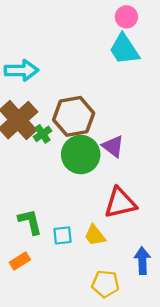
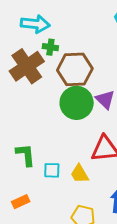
green cross: (42, 134) -> (50, 47), moved, turned 35
orange rectangle: (20, 261) -> (21, 202), moved

